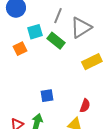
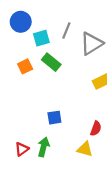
cyan square: (35, 32) -> (41, 38), moved
green rectangle: (56, 41) -> (51, 62), moved

